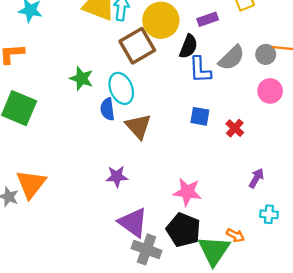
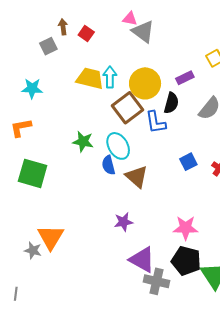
blue L-shape: (200, 70) -> (156, 122), moved
blue square: (200, 116) -> (188, 162), turned -30

